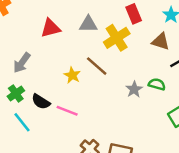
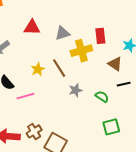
gray triangle: (88, 24) -> (62, 33), turned -35
gray star: (134, 89) -> (76, 90), moved
pink line: (67, 111) -> (25, 96), turned -54

